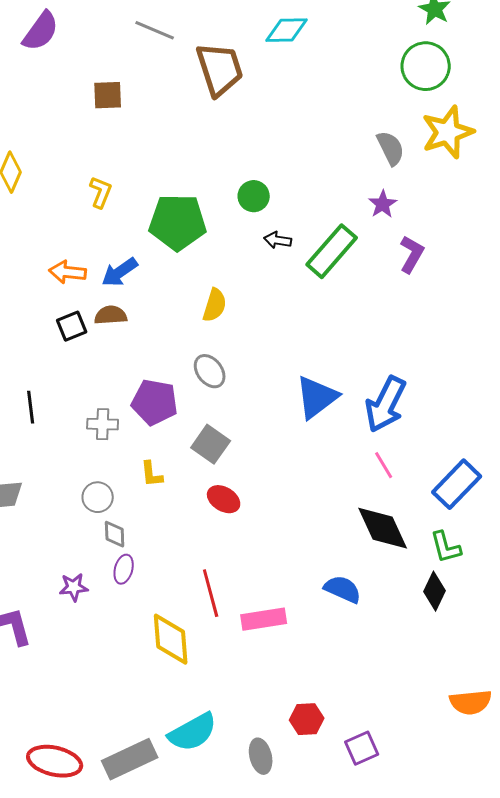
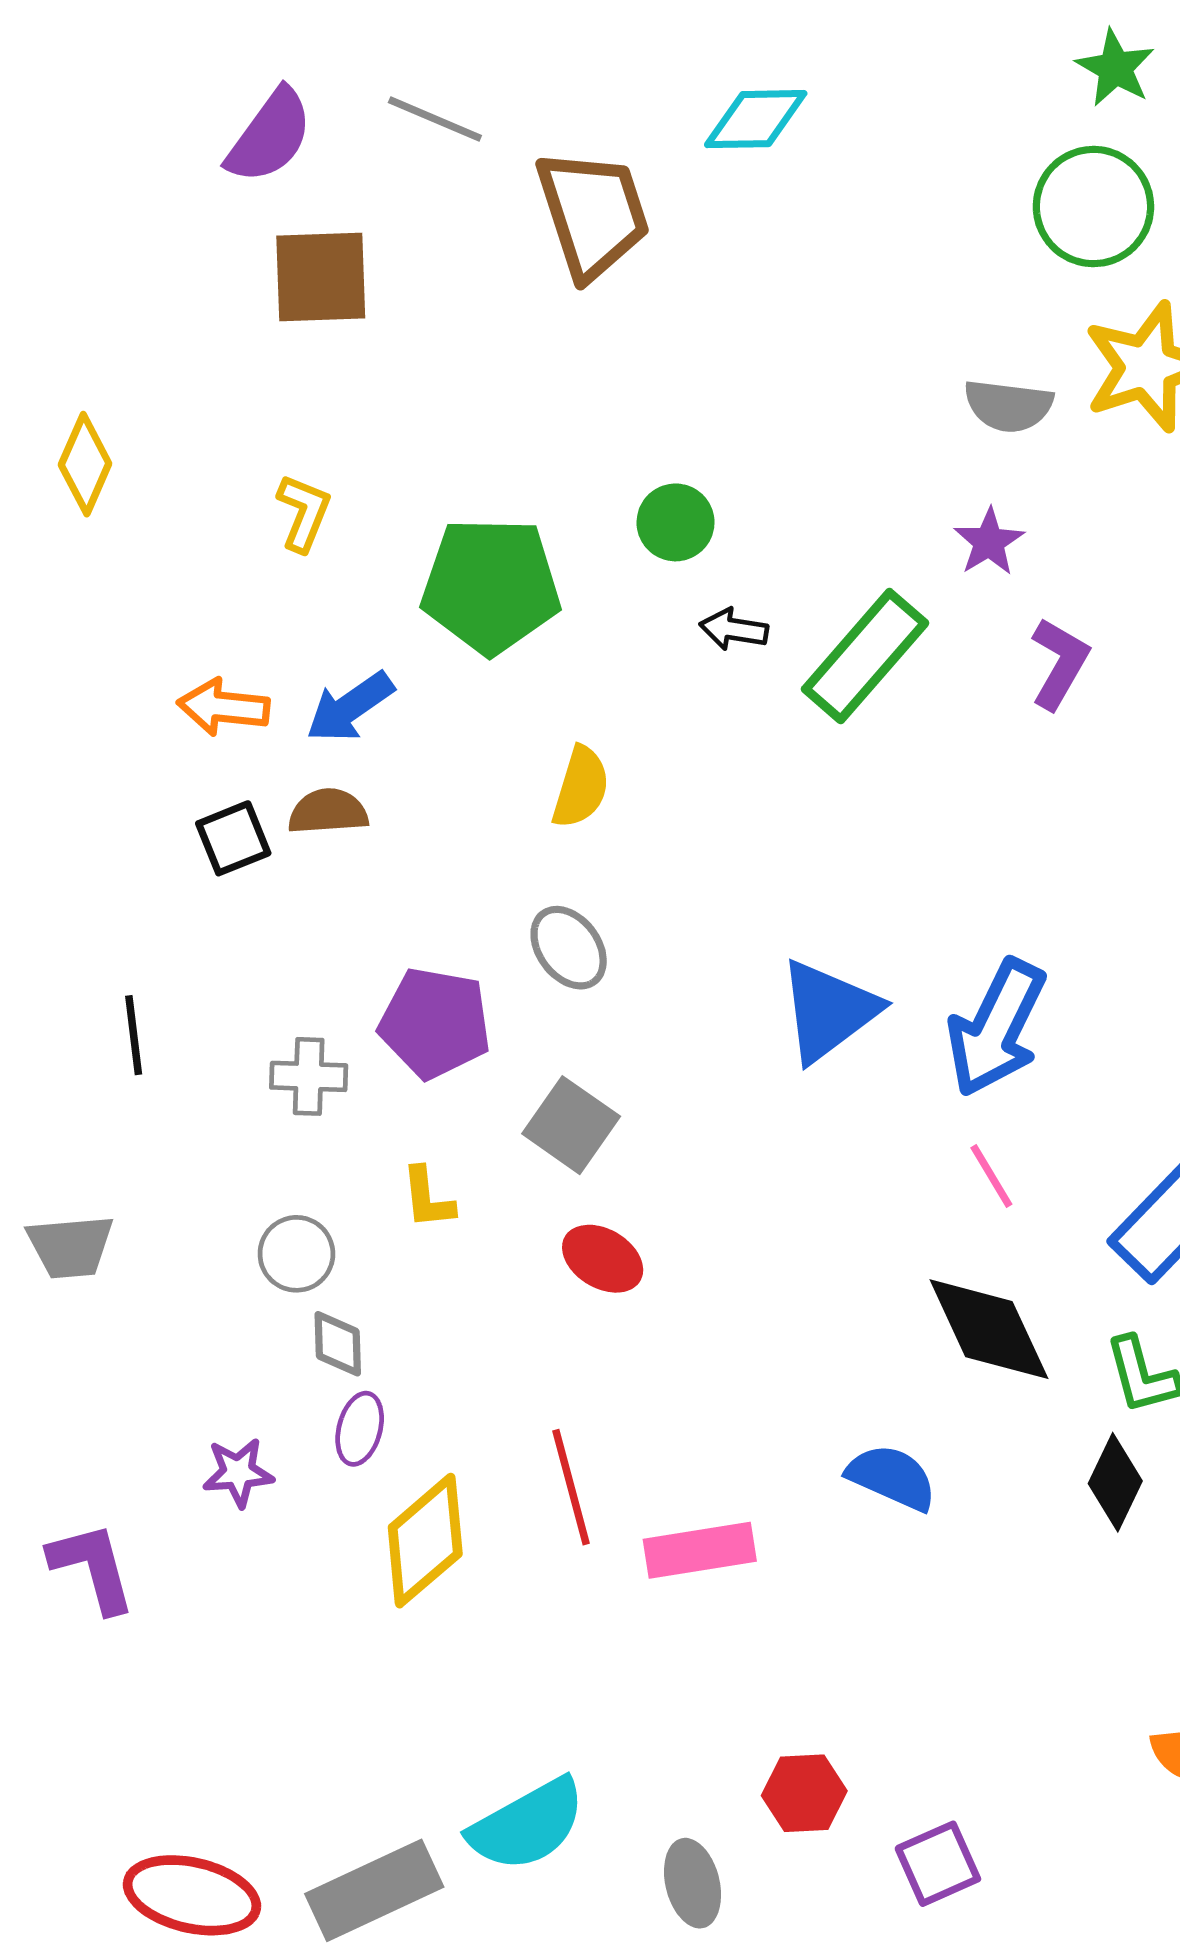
purple semicircle: (41, 31) -> (270, 136), moved
brown square: (108, 95) -> (321, 277), size x1.4
gray semicircle: (391, 148) -> (1008, 406), turned 123
yellow diamond: (171, 639) -> (425, 1541), moved, turned 54

